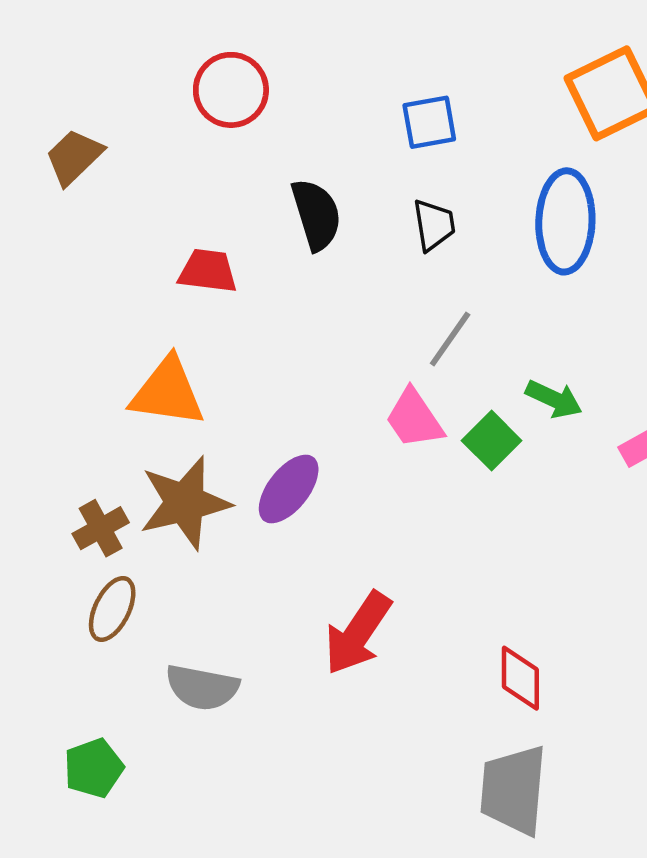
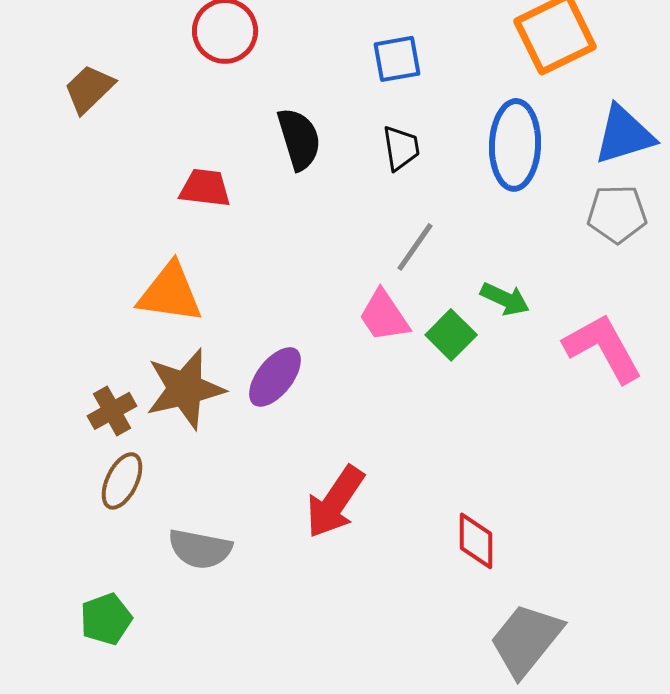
gray trapezoid: (513, 790) -> (526, 640), moved, turned 34

